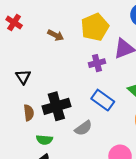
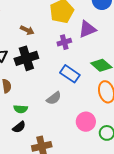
brown arrow: (56, 35) -> (27, 30), moved
black cross: (56, 106) -> (26, 58), moved

